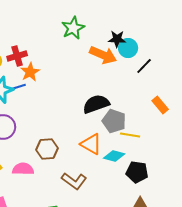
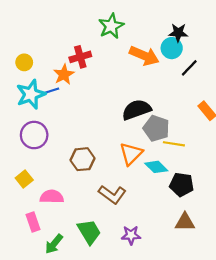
black star: (117, 39) -> (178, 33), moved
red cross: (17, 56) -> (80, 57), moved
orange triangle: (91, 144) -> (131, 154), turned 45
cyan diamond: (114, 156) -> (156, 167), turned 30
pink semicircle: (23, 169) -> (52, 197), moved

